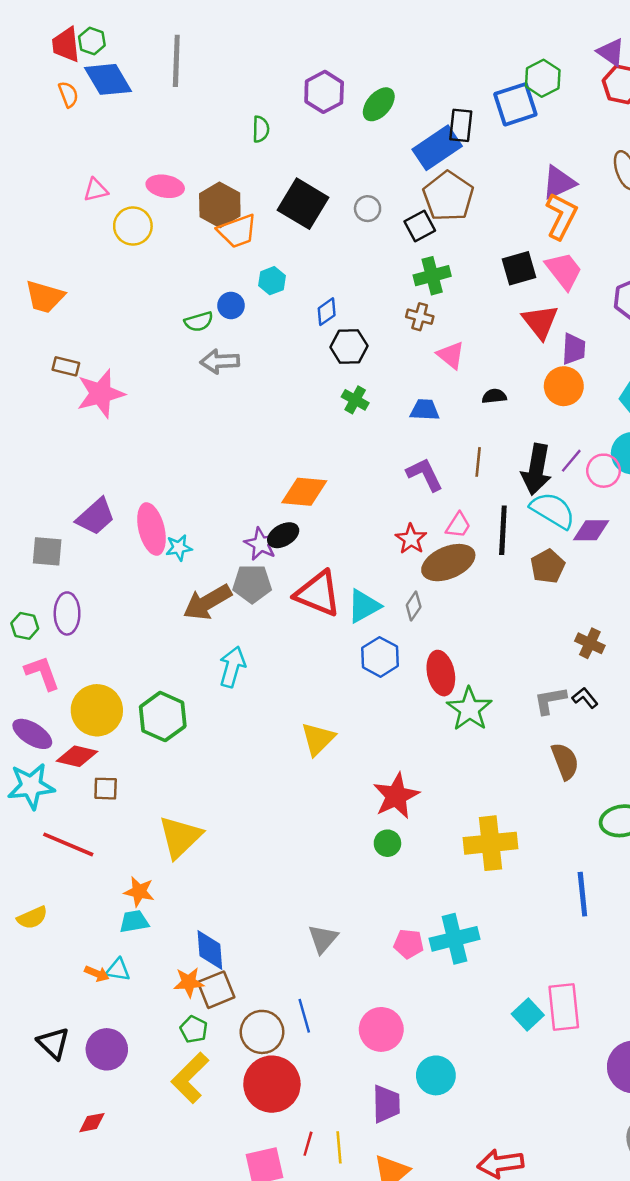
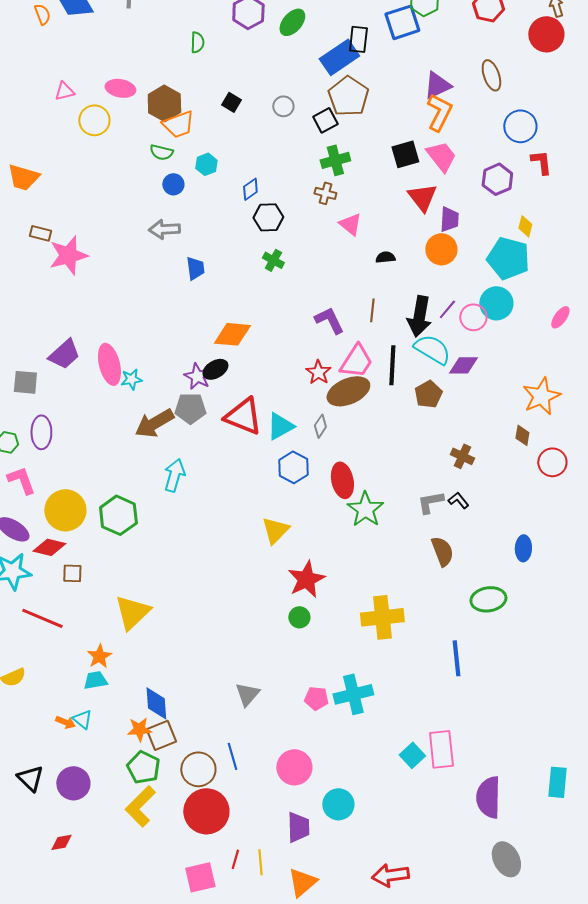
black square: (303, 204) -> (231, 102), size x0.5
green semicircle: (199, 322) -> (161, 152), moved, turned 30
blue trapezoid: (425, 410) -> (195, 268), moved, turned 80
pink trapezoid: (458, 525) -> (356, 361), size x1.6
yellow triangle: (318, 739) -> (275, 530), moved
orange star: (139, 892) -> (99, 656), turned 30
cyan triangle: (118, 970) -> (82, 719), turned 30
green pentagon: (194, 1029) -> (143, 767), size x1.5

